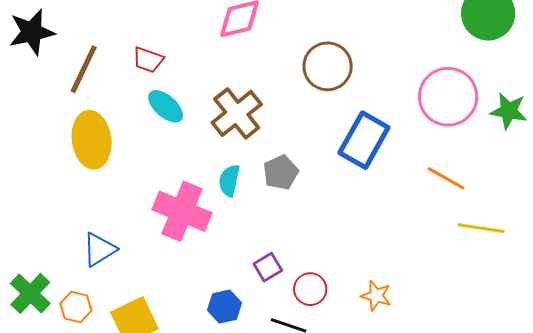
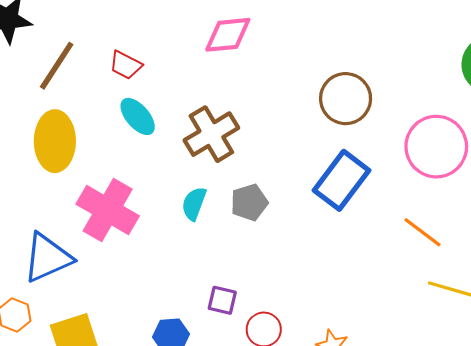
brown circle: (328, 66) -> (346, 99), moved
pink cross: (182, 211) -> (108, 210), moved
blue triangle: (99, 249) -> (47, 258), size x1.4
purple square: (268, 267) -> (222, 300), turned 36

